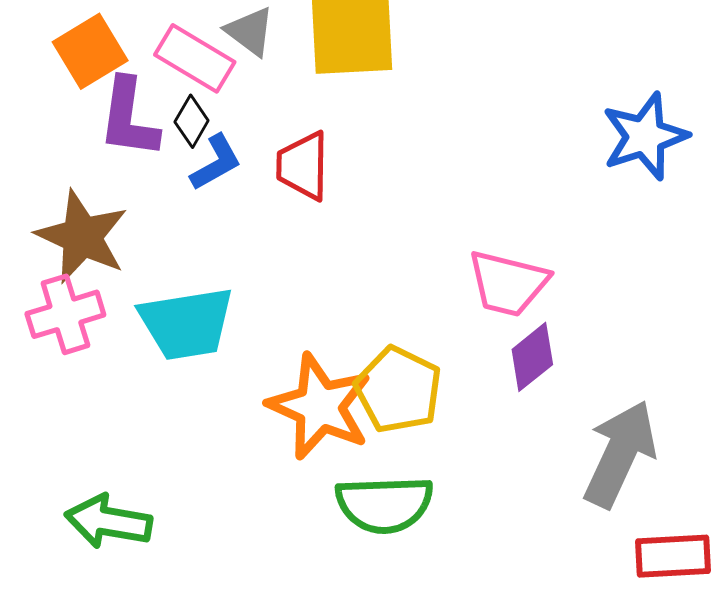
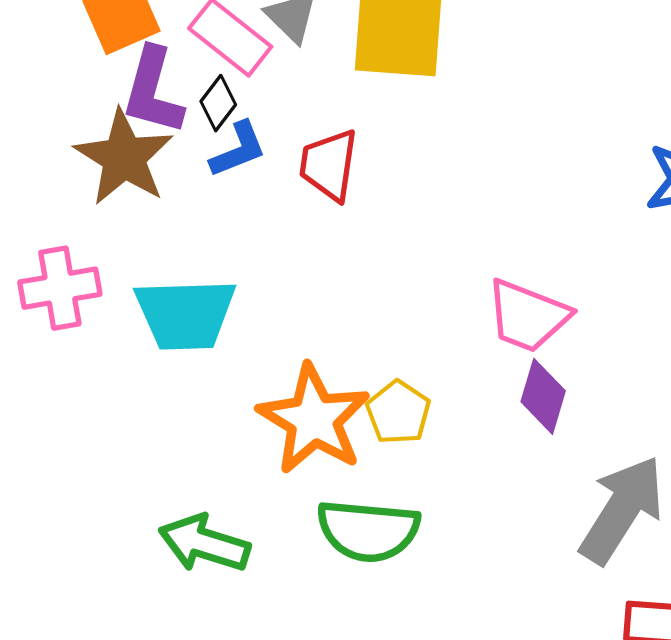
brown star: (82, 237) -> (124, 157), moved
purple diamond: (532, 357) -> (543, 396), turned -42
yellow pentagon: (398, 390) -> (398, 412), size x0.7
green arrow: (108, 522) -> (204, 543), moved

